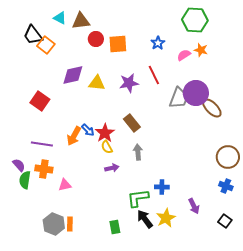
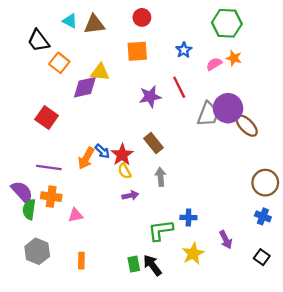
red circle: (96, 39) -> (142, 17), moved
orange square: (46, 45) -> (59, 63), moved
yellow triangle: (97, 83) -> (100, 72), moved
purple semicircle: (19, 165) -> (22, 192), size x1.5
black arrow: (145, 219) -> (152, 265), moved
gray hexagon: (54, 224) -> (37, 251), moved

